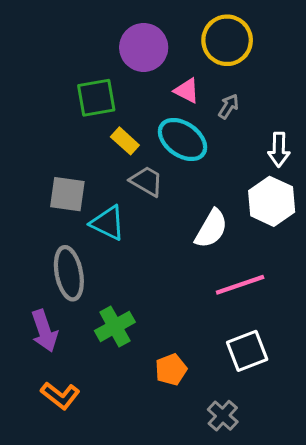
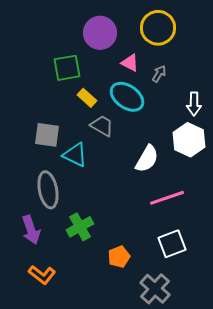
gray cross: (223, 416) -> (155, 289), size x1.4

